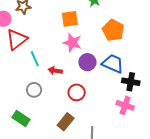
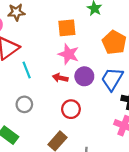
blue trapezoid: (113, 64) -> (112, 79), turned -85
red arrow: (55, 71) -> (60, 78), moved

